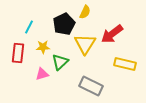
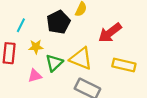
yellow triangle: (85, 44) -> (81, 59), moved, turned -40

